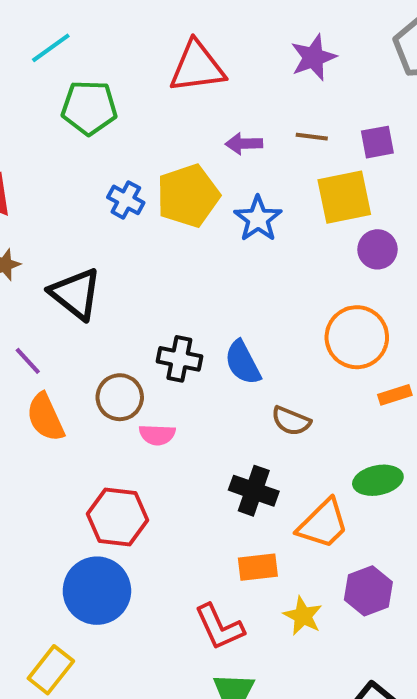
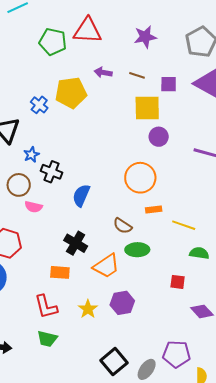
green pentagon: (89, 108) -> (53, 42), moved
blue cross: (126, 200) -> (39, 105), moved
blue star: (258, 219) -> (31, 155), moved, size x0.7
blue semicircle: (243, 363) -> (81, 195), moved, turned 40
brown semicircle: (291, 421) -> (123, 226), moved
orange rectangle: (258, 567) -> (60, 272), moved

